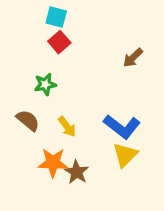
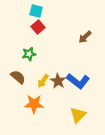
yellow arrow: (67, 127) -> (43, 81), turned 72
yellow triangle: (125, 155) -> (78, 115), moved
brown star: (77, 172) -> (58, 81), moved

